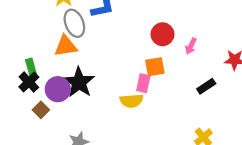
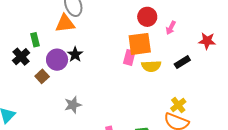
orange square: (155, 67) -> (140, 44), size x1.4
black cross: (29, 82) -> (21, 57), moved
black star: (79, 82) -> (75, 54), size x0.6
yellow semicircle: (132, 101) -> (151, 66), moved

